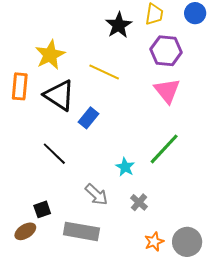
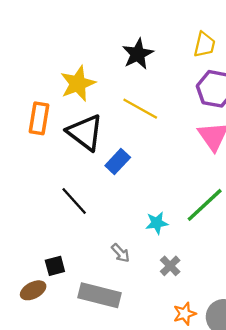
black star: (119, 25) -> (138, 54), moved
cyan star: (125, 167) -> (157, 223), turned 30
gray arrow: (96, 195) -> (121, 253), size x0.7

